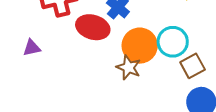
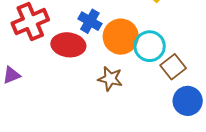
orange circle: (140, 46) -> (121, 37), moved

